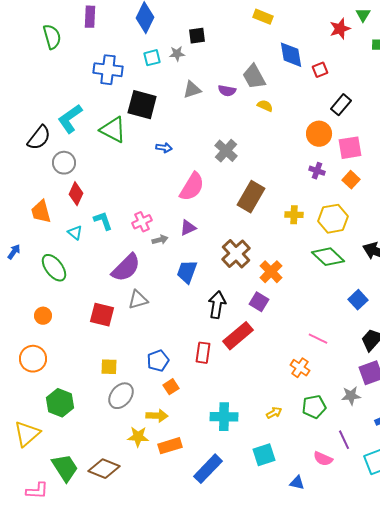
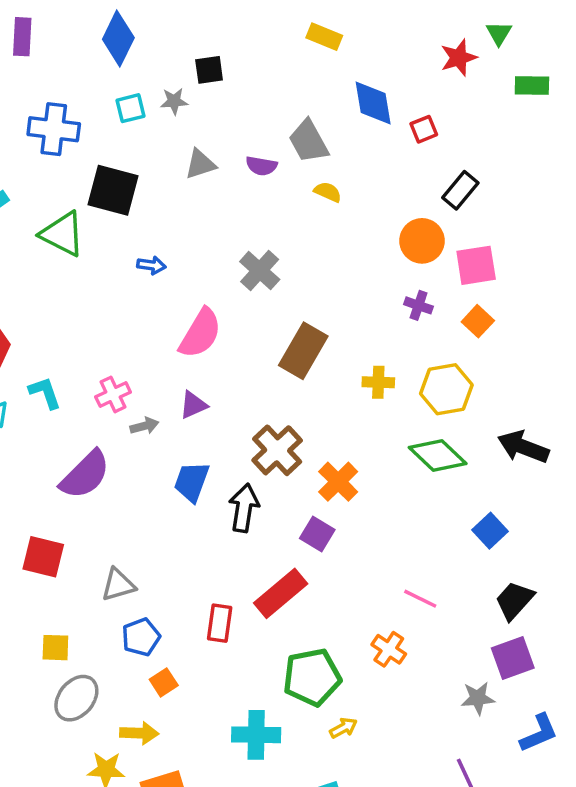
gray triangle: (138, 300) -> (118, 585), moved
black arrow: (217, 305) -> (244, 508), moved
green pentagon: (314, 407) -> (312, 677), moved, size x1.4

